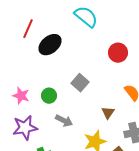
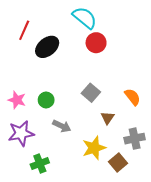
red circle: (118, 53) -> (96, 43), moved
gray square: (80, 83) -> (91, 93), moved

